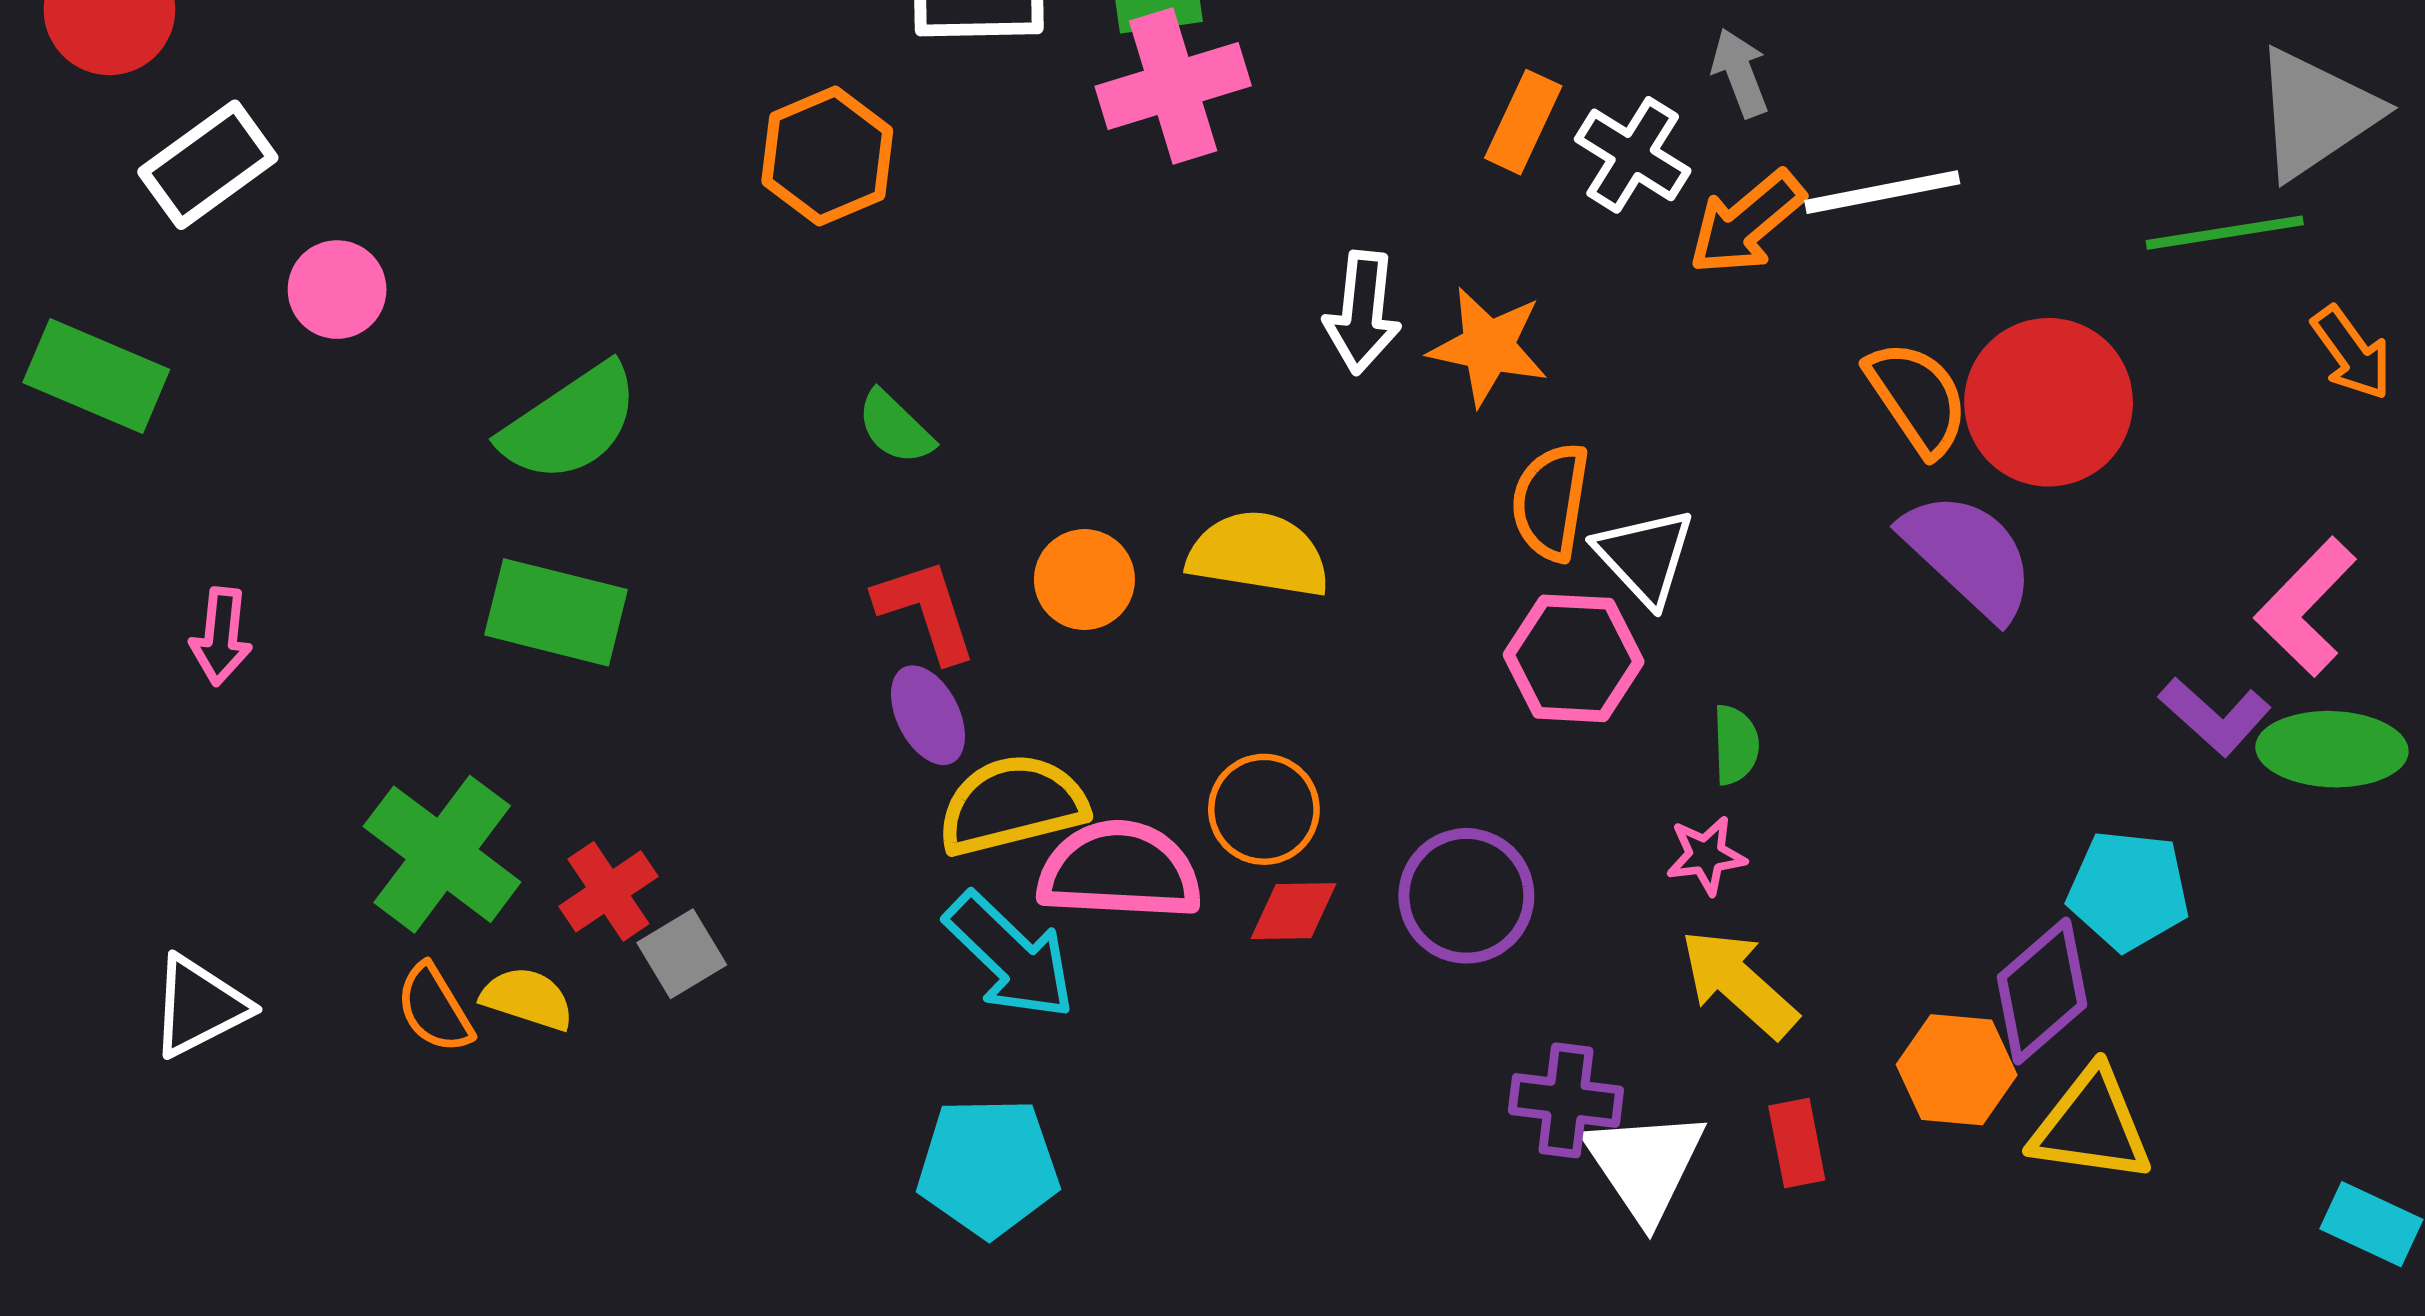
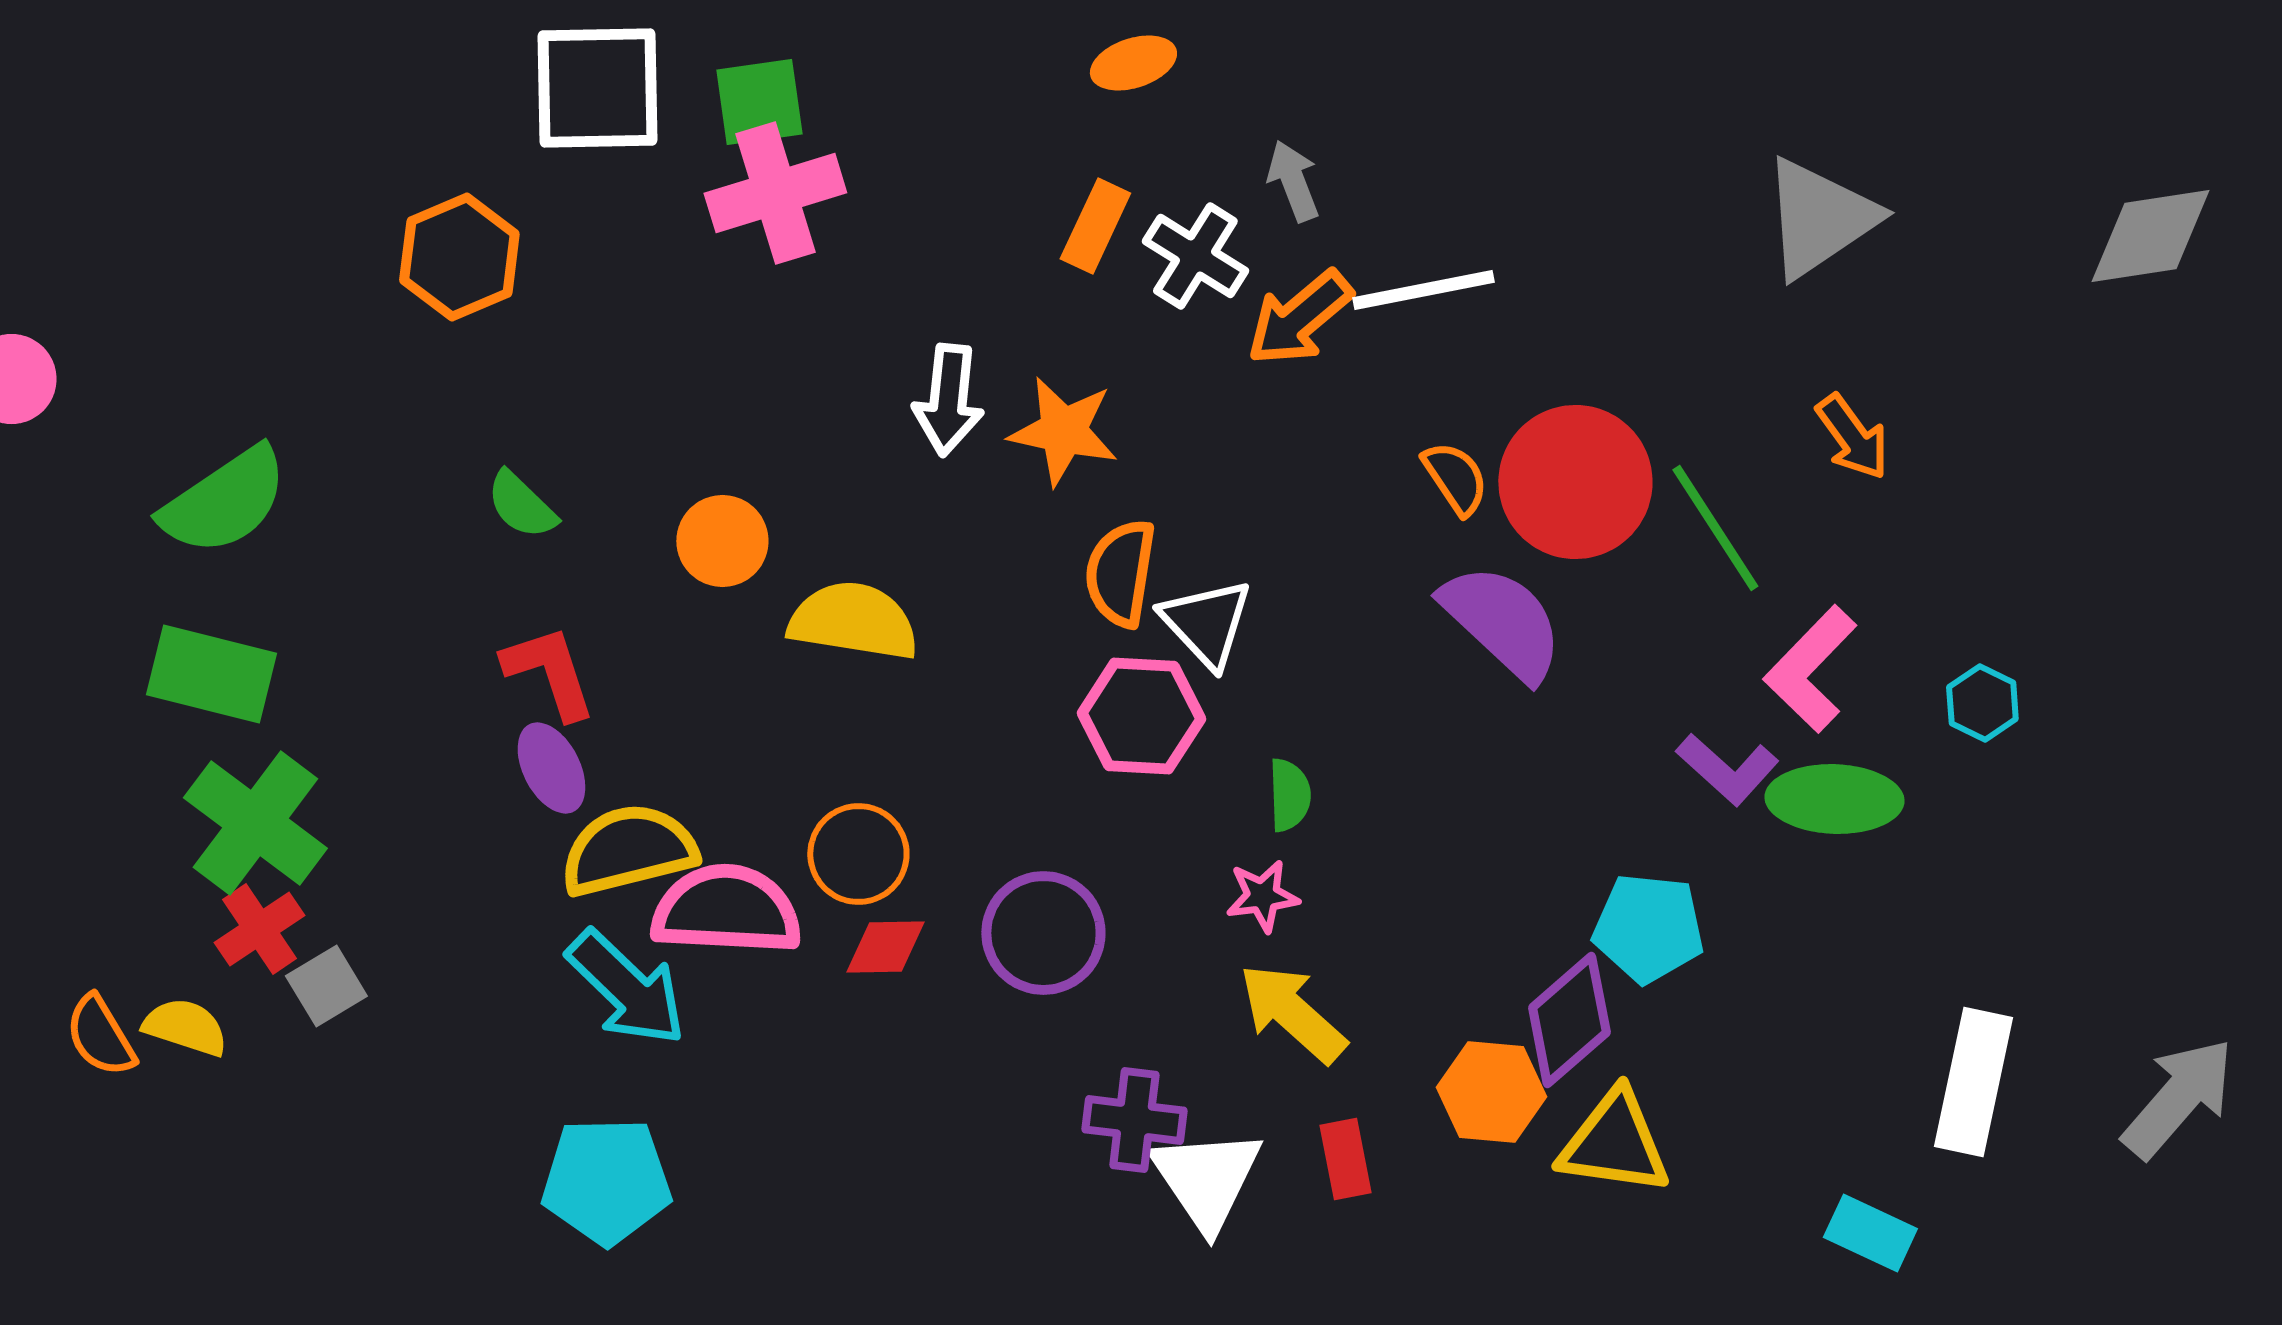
green line: (2225, 233) -> (1715, 528), moved, turned 66
orange semicircle: (1917, 398) -> (1455, 478), size x0.7
orange circle: (1084, 580) -> (722, 541), moved
green cross: (442, 854) -> (255, 823), moved

